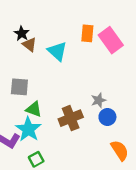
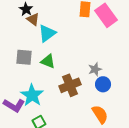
cyan triangle: (57, 51) -> (47, 33), moved, turned 42
green triangle: (34, 109) -> (48, 61), moved
orange semicircle: (120, 150) -> (100, 114), moved

